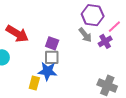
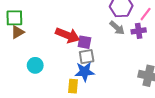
red arrow: (17, 34) -> (68, 35), moved
purple cross: (105, 41) -> (139, 31), turned 32

